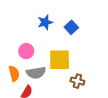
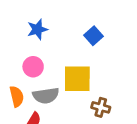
blue star: (45, 22) -> (37, 29), moved

